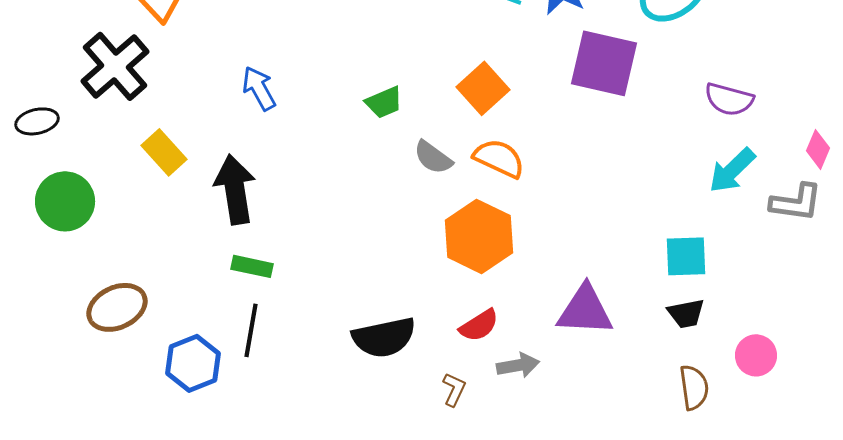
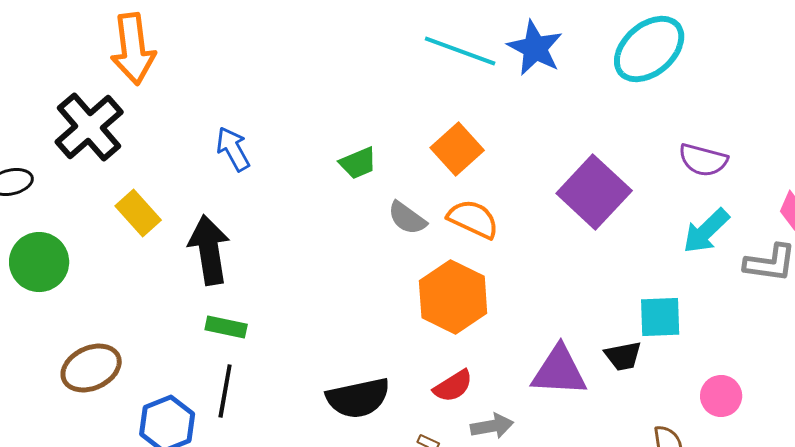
purple square: (604, 63) -> (594, 192), moved, turned 30
black trapezoid: (686, 313) -> (623, 356), moved
pink circle: (756, 355) -> (721, 396), moved

